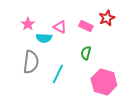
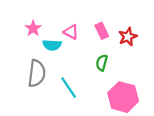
red star: (107, 18) -> (128, 37), moved
pink rectangle: (86, 26) -> (102, 31), turned 40
cyan line: (58, 74) -> (69, 88), turned -60

